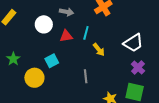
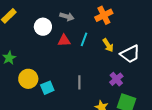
yellow arrow: (99, 50) -> (108, 45), moved
cyan square: (52, 61) -> (47, 88), moved
purple cross: (138, 67) -> (116, 79), moved

